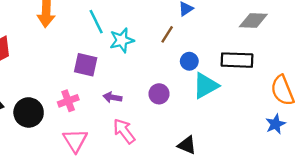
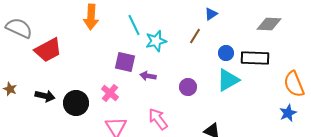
blue circle: (189, 61) -> (226, 53), moved
purple arrow: (112, 97) -> (148, 76), moved
pink cross: (68, 101) -> (110, 93), turned -30

